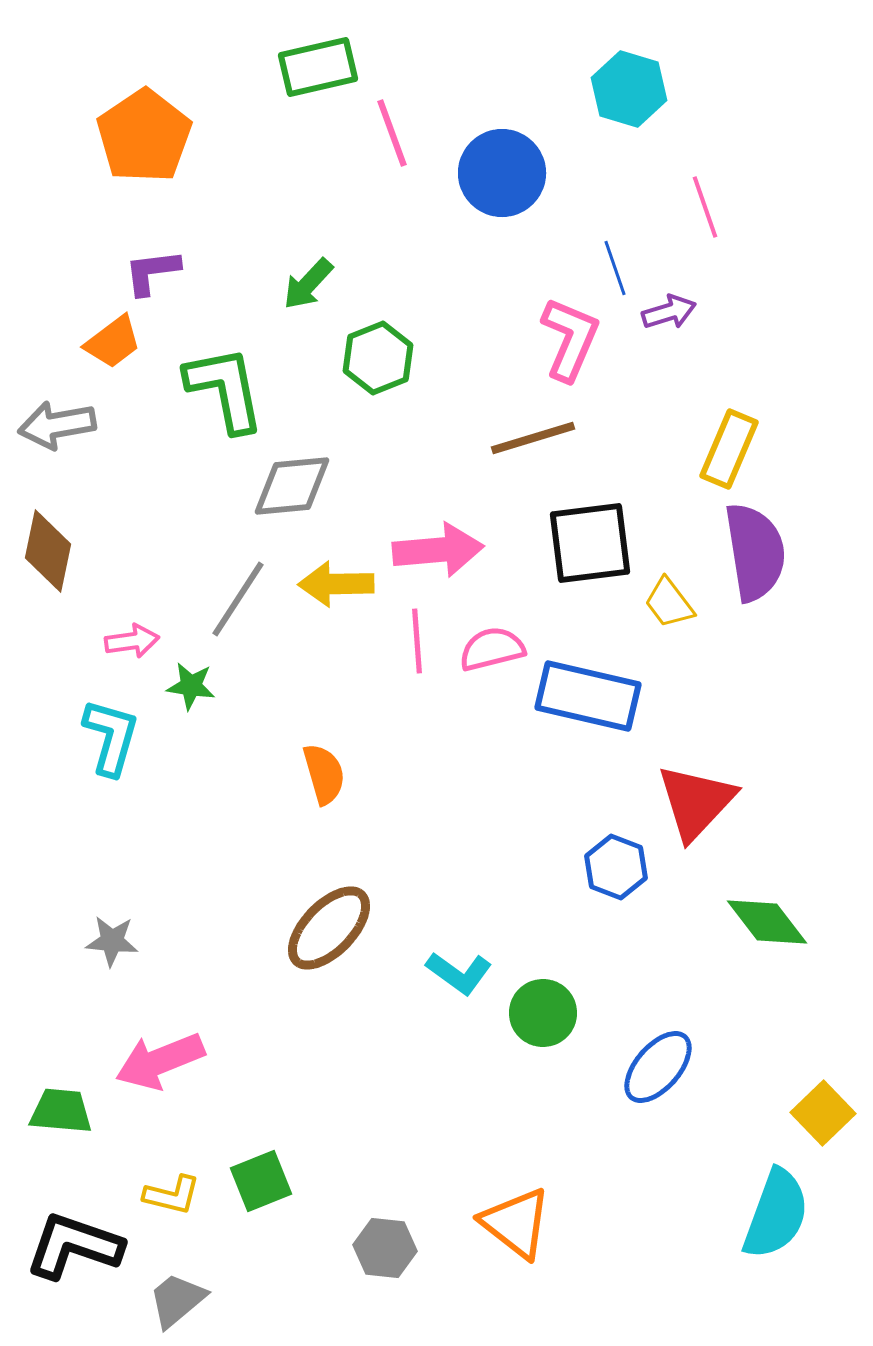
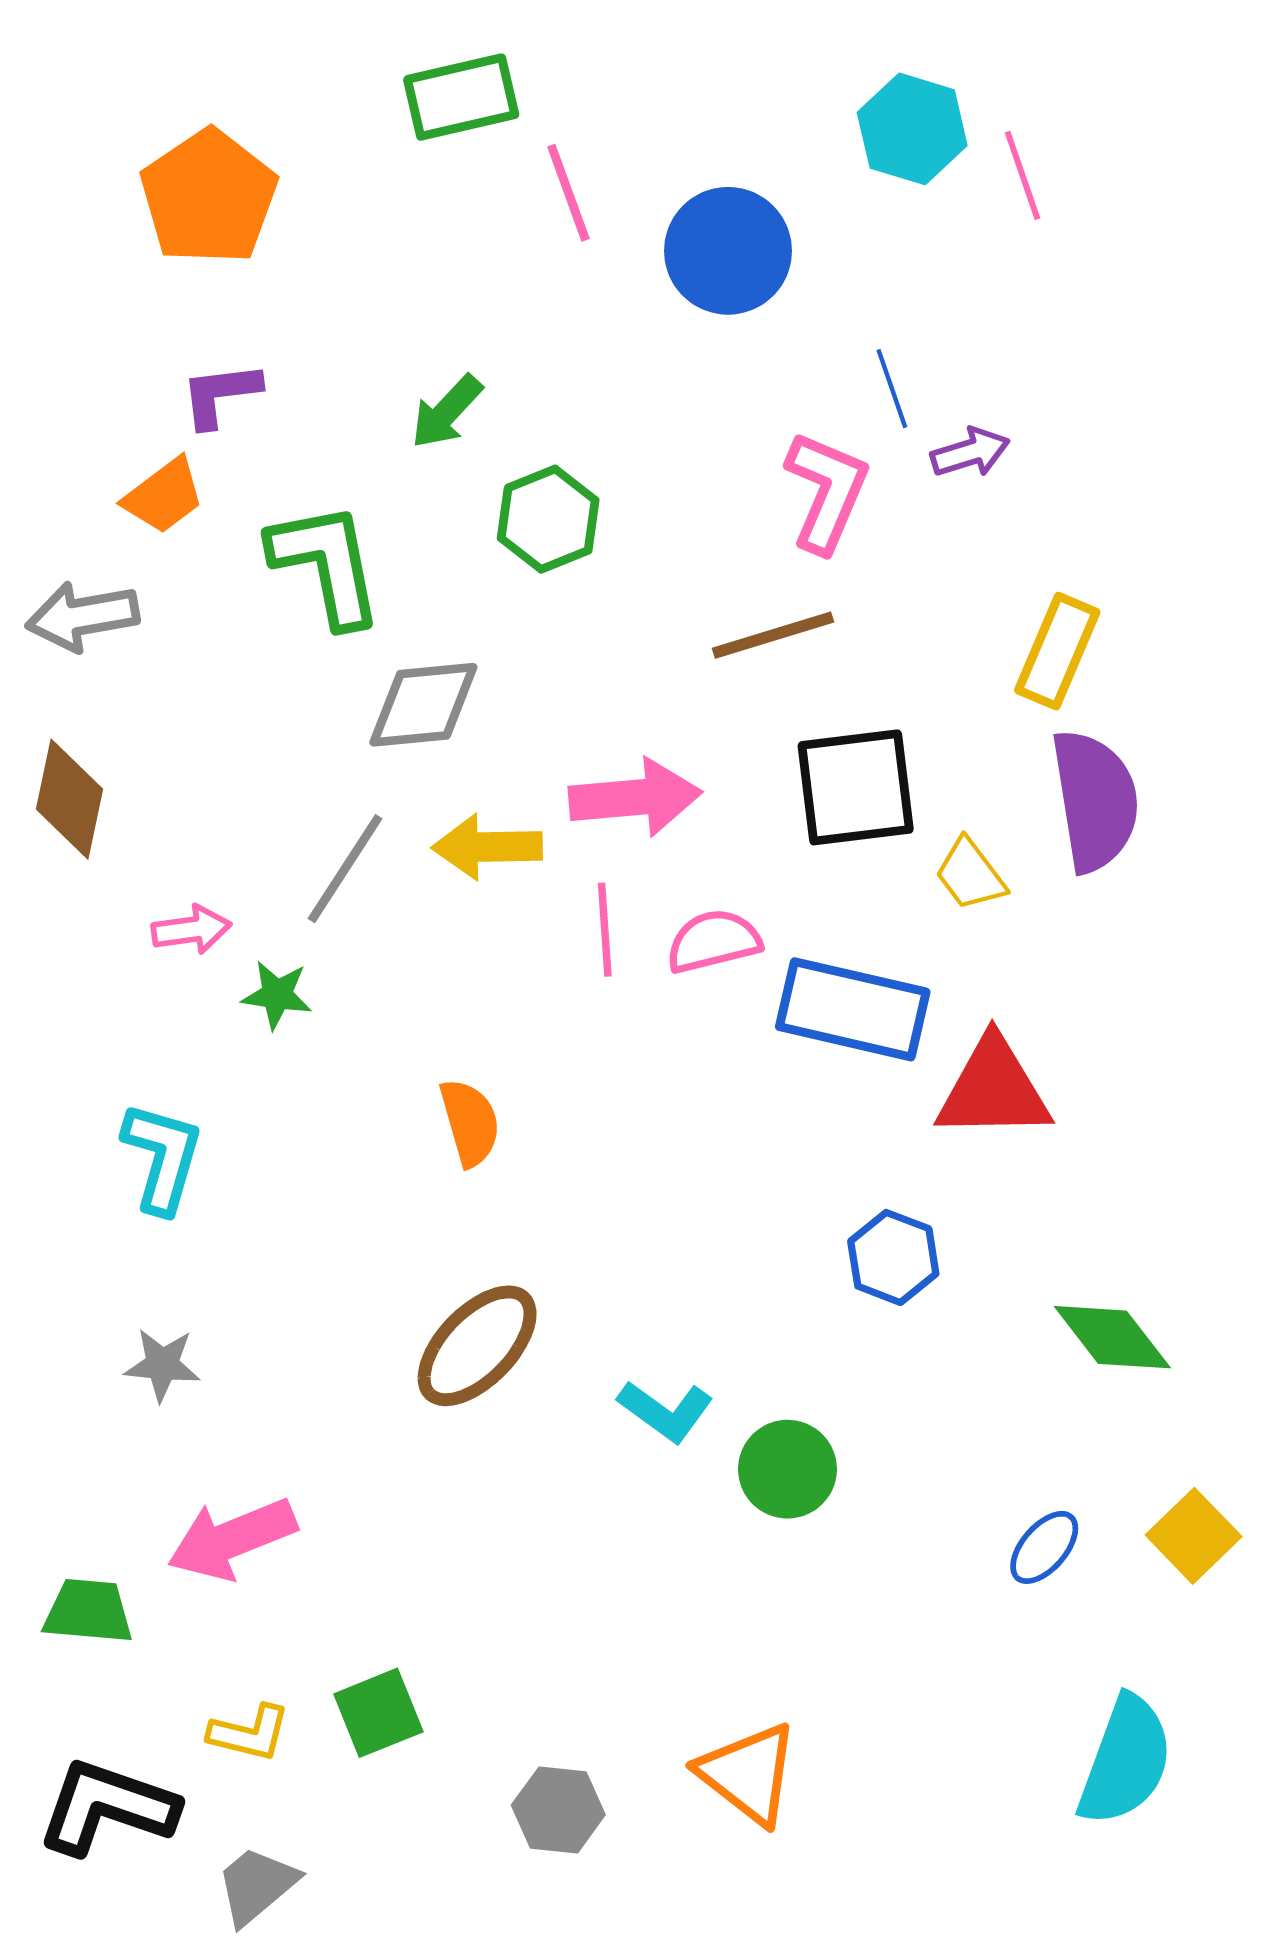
pink line: (705, 207) -> (1022, 175), moved
cyan L-shape: (111, 737) -> (162, 1157), moved
red triangle: (696, 802) -> (993, 1089), moved, turned 46
blue ellipse: (658, 1067) -> (1044, 1547), moved, size x0.7
yellow square: (823, 1113) -> (1194, 1536), moved

